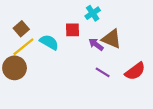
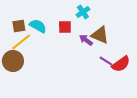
brown square: (21, 29) -> (19, 26), turned 32
cyan semicircle: (49, 42) -> (38, 26), moved
purple line: (103, 72) -> (106, 61), moved

